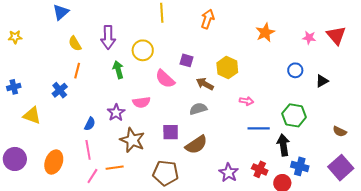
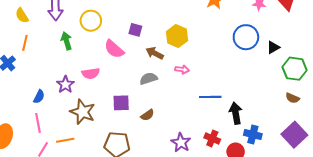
blue circle: (295, 70) -> (246, 37), size x1.6
pink arrow: (246, 101) -> (182, 70), moved
green hexagon: (294, 115) -> (295, 69), moved
brown semicircle: (196, 145) -> (147, 115), size x0.6

